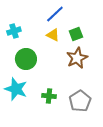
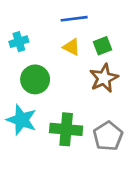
blue line: (55, 14) -> (74, 19), turned 36
green cross: (49, 96) -> (66, 129), size x1.6

